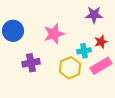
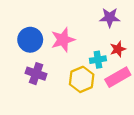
blue circle: (13, 31) -> (30, 40), moved
purple cross: (31, 63) -> (36, 74), turned 30

